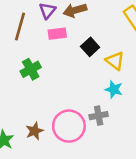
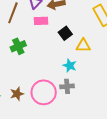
yellow triangle: (115, 61) -> (83, 46), turned -42
cyan star: (114, 89) -> (70, 66), moved

